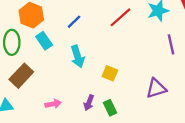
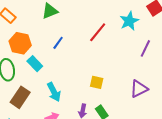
purple line: (171, 44) -> (145, 48), turned 48
cyan arrow: (78, 57) -> (54, 92), moved

